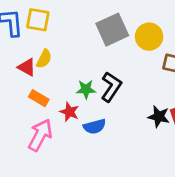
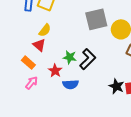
red triangle: (27, 67) -> (39, 45), moved
orange rectangle: (39, 98) -> (28, 63), moved
pink arrow: (40, 135) -> (32, 83), size x0.6

